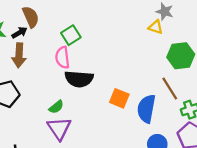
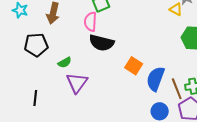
brown line: (170, 89) -> (177, 89), moved
green semicircle: (56, 107) -> (65, 62), moved

